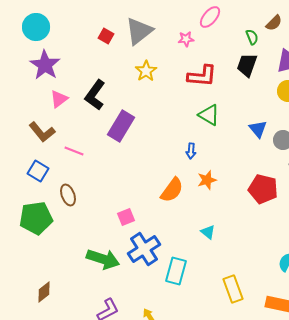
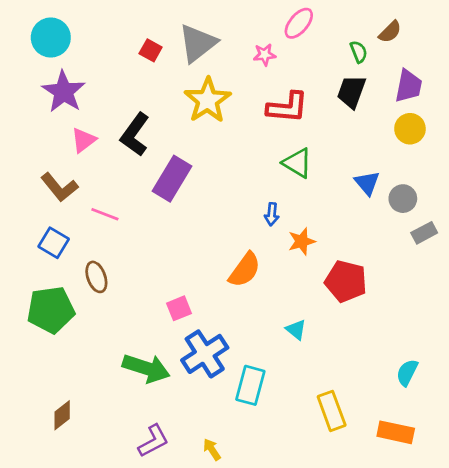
yellow star: (146, 71) -> (208, 100), size x1.5
orange star: (207, 180) -> (302, 241), moved
red pentagon: (263, 189) -> (346, 281), moved

